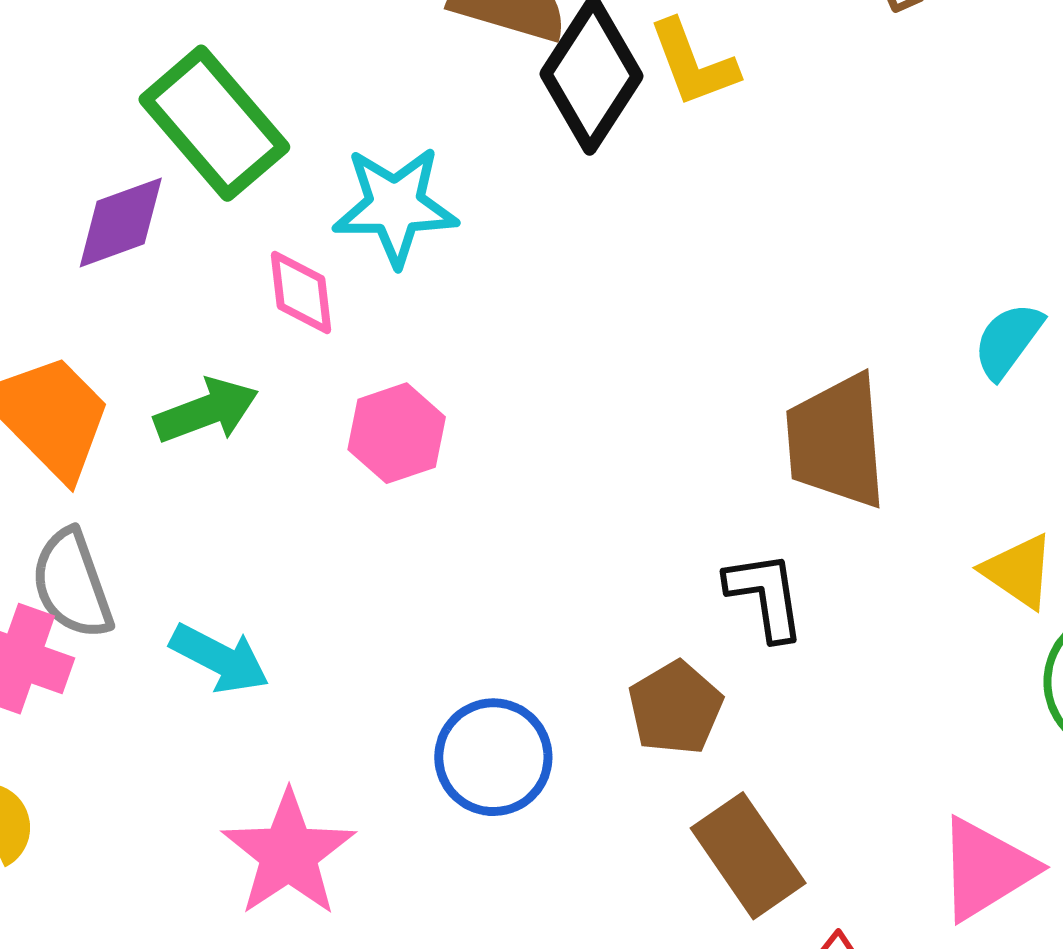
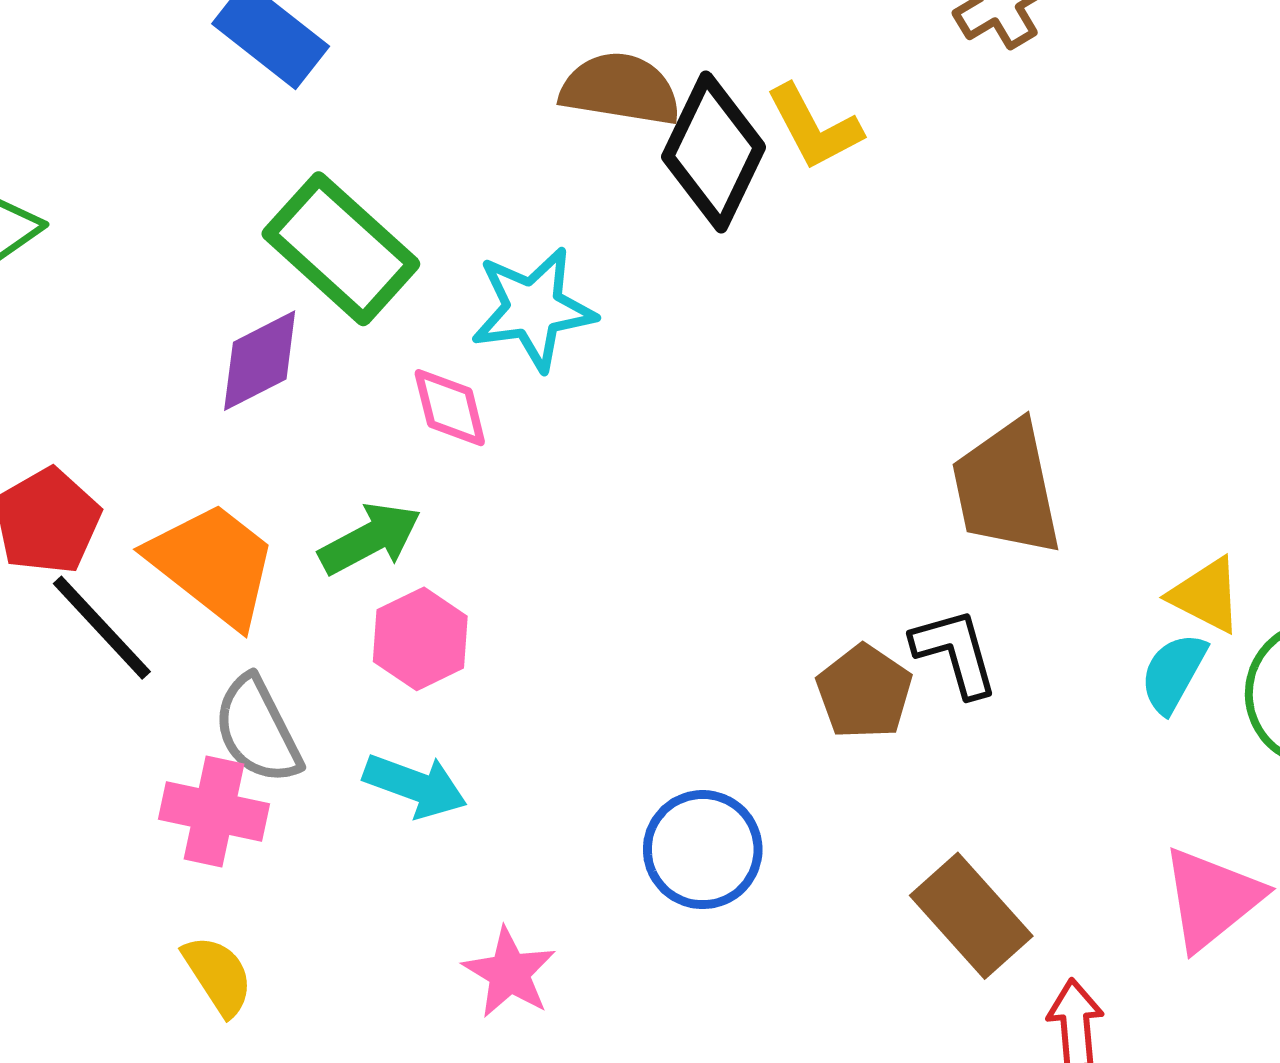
cyan semicircle: (1008, 340) -> (1173, 673), moved
pink hexagon: (397, 433) -> (420, 639), moved
brown pentagon: (675, 708) -> (864, 692), moved
pink star: (289, 854) -> (509, 973), size x0.7

